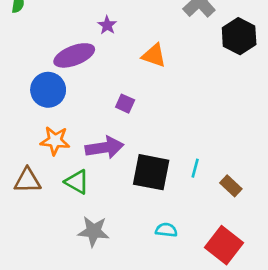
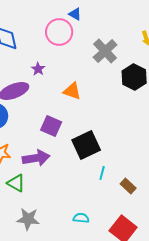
purple square: (125, 104) -> (51, 126), size x1.5
black square: (151, 172) -> (86, 145), moved, turned -36

